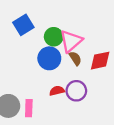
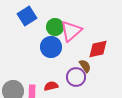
brown semicircle: (75, 58) -> (85, 66), moved
red semicircle: (57, 91) -> (51, 86), moved

